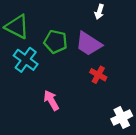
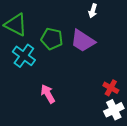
red cross: (98, 75) -> (111, 88), moved

